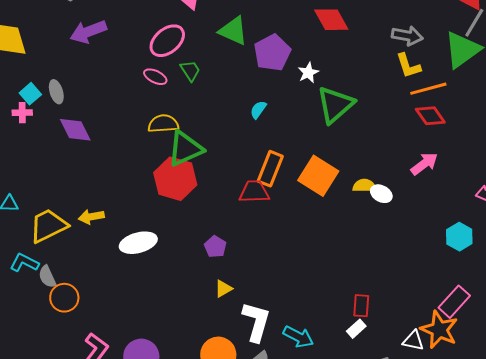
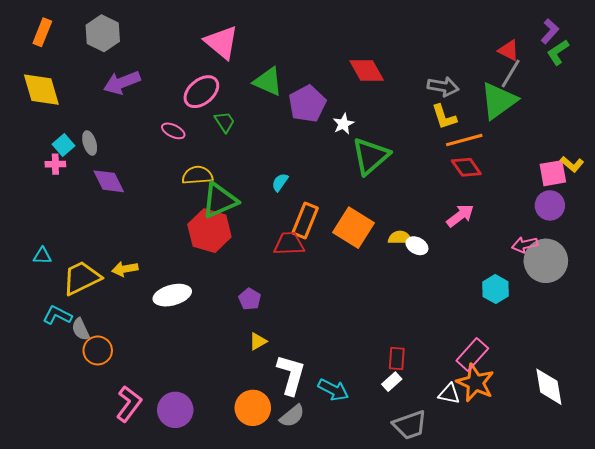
pink ellipse: (155, 77) -> (173, 131), moved
cyan semicircle: (258, 110) -> (280, 182), moved
pink rectangle: (454, 302) -> (472, 354), moved

